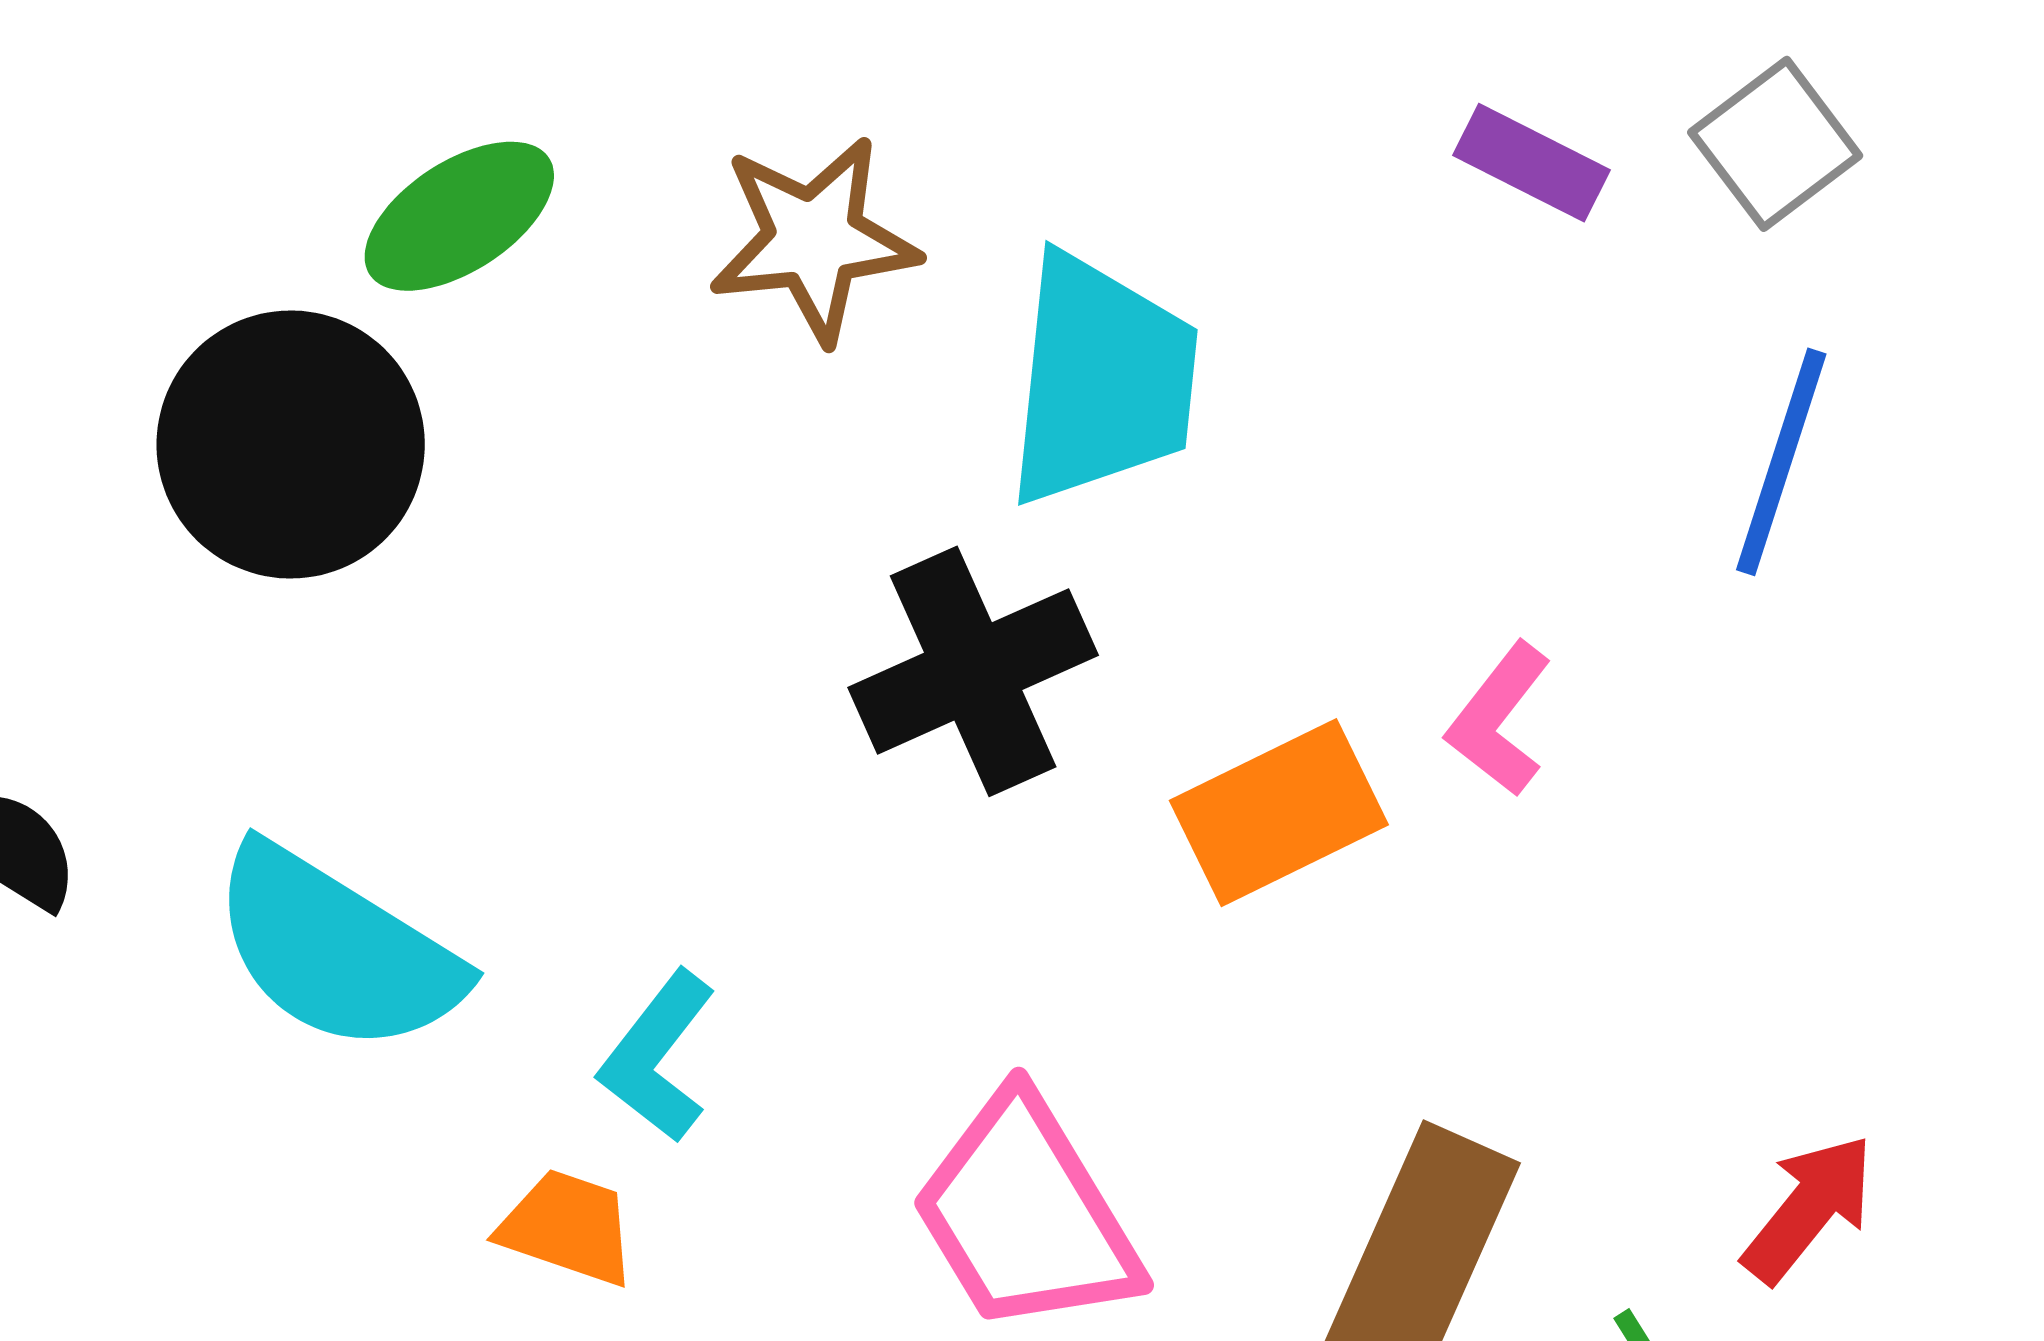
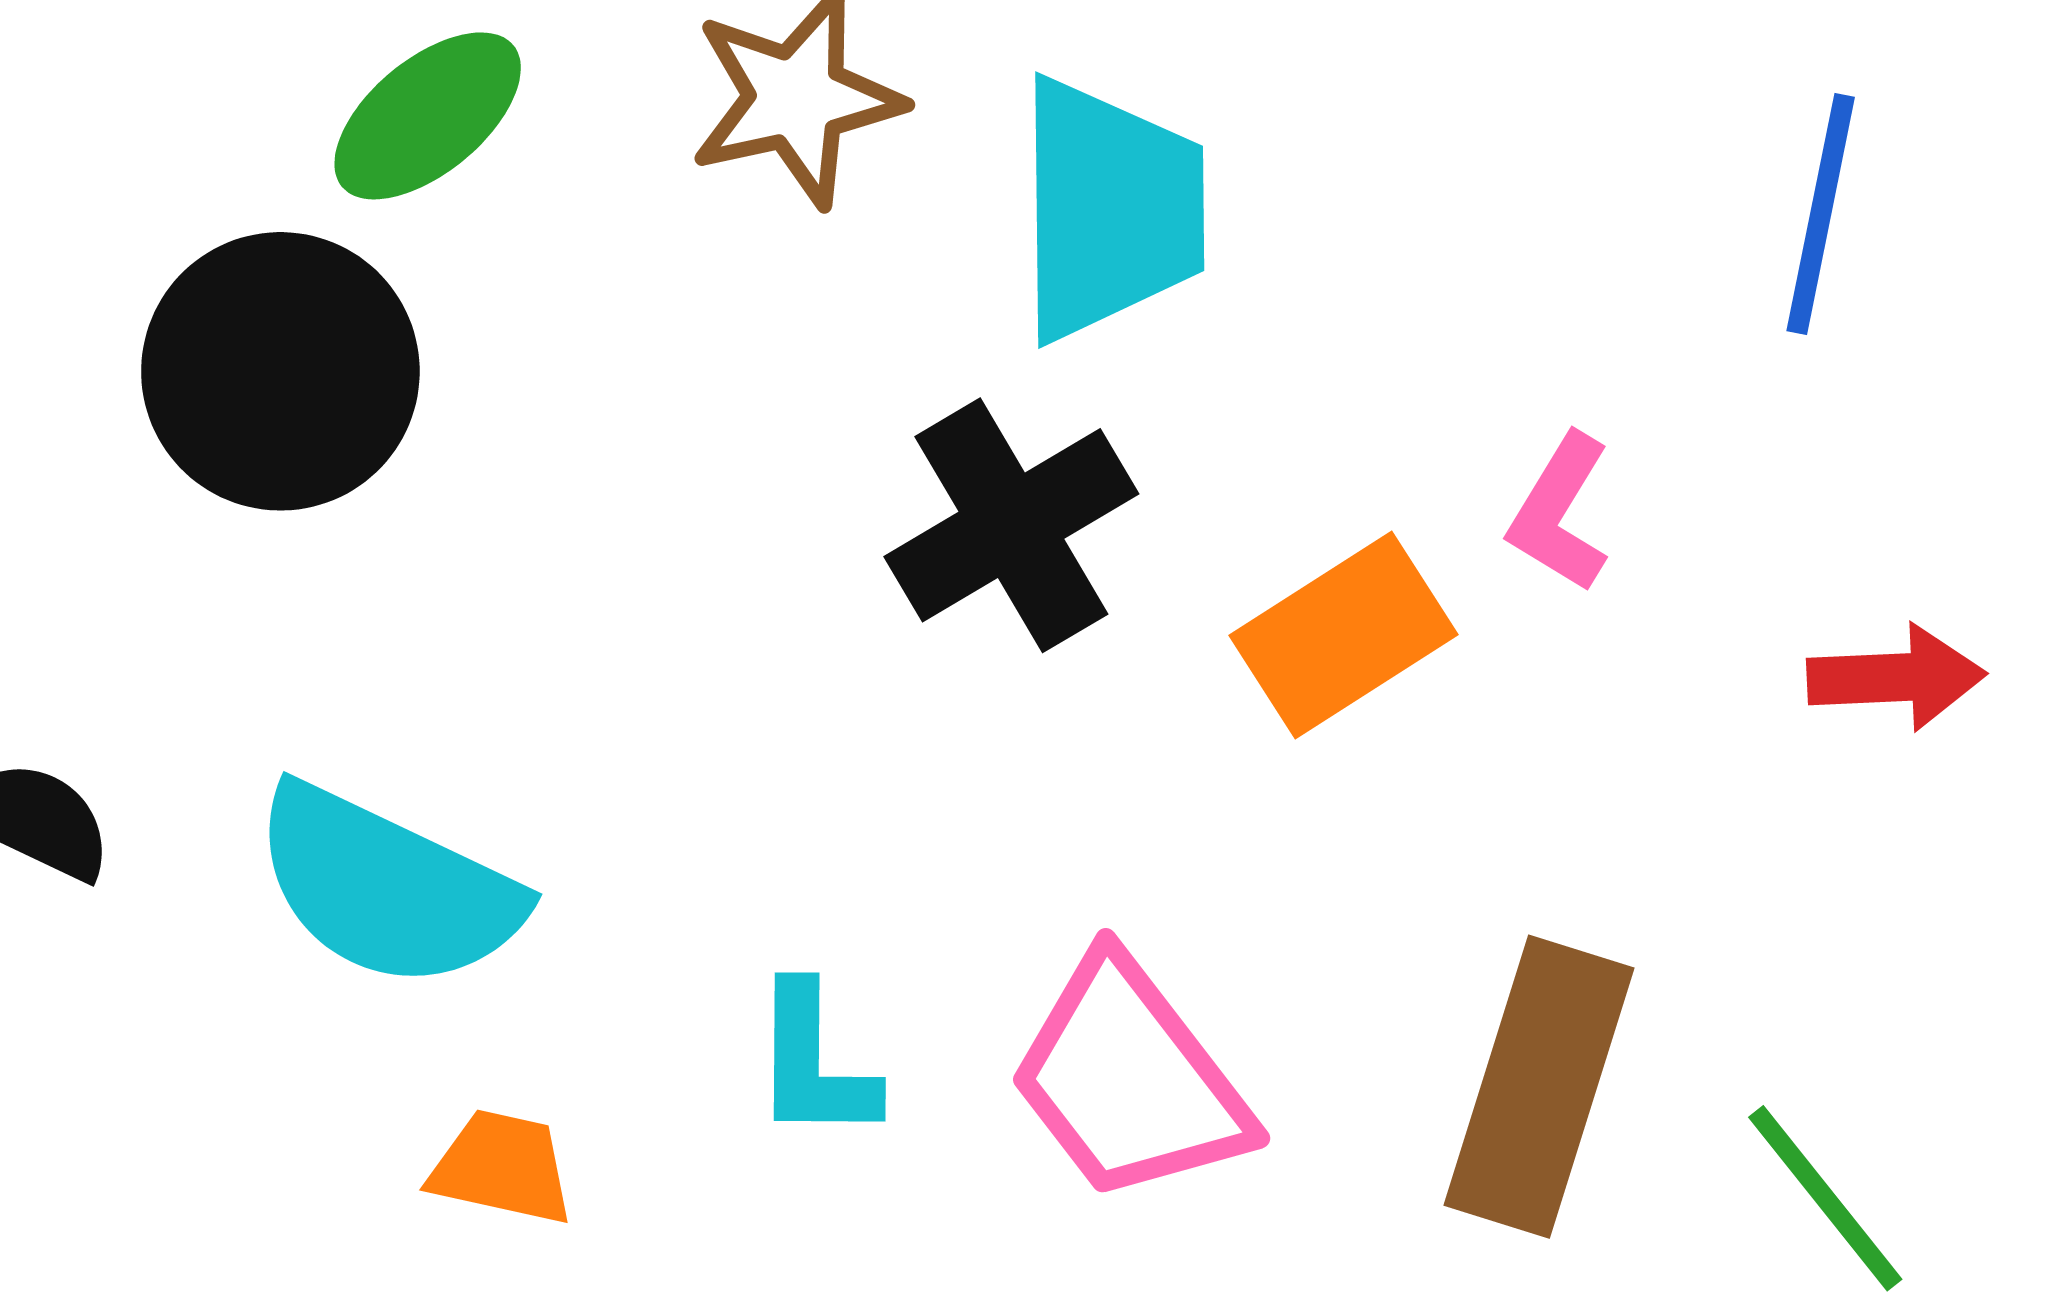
cyan L-shape: (657, 1057) -> (814, 1063), moved, turned -31
red arrow: (1809, 1208) -> (1896, 678), moved, turned 55
orange trapezoid: (568, 1227) -> (502, 1167), moved

